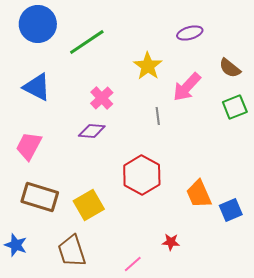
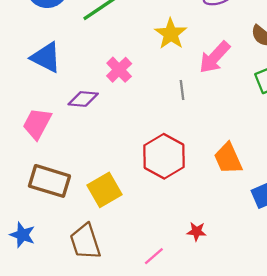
purple diamond: (92, 131) -> (83, 99), moved
orange trapezoid: (199, 194) -> (228, 158), moved

